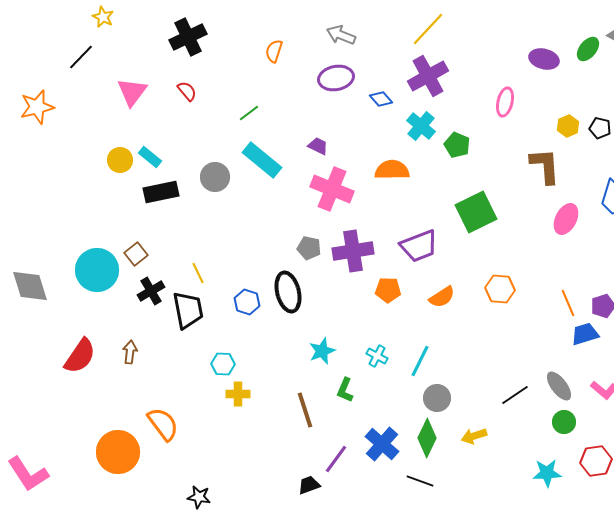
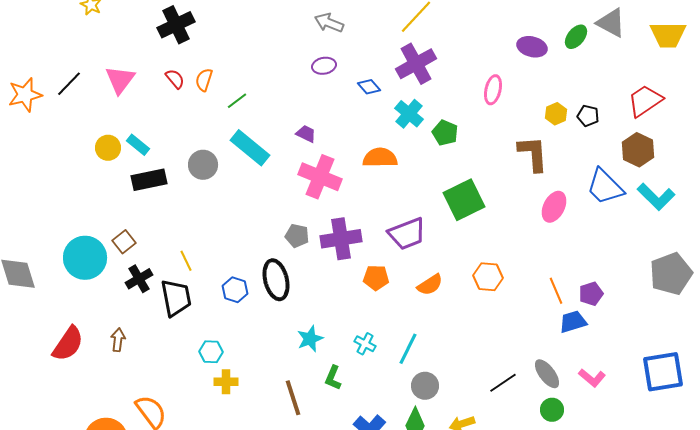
orange semicircle: (274, 51) -> (204, 80), moved
black line: (81, 57) -> (69, 84), moved
purple ellipse: (336, 78) -> (324, 66), size x0.7

